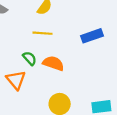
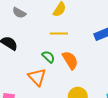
orange semicircle: (53, 63) -> (70, 60), turned 42

